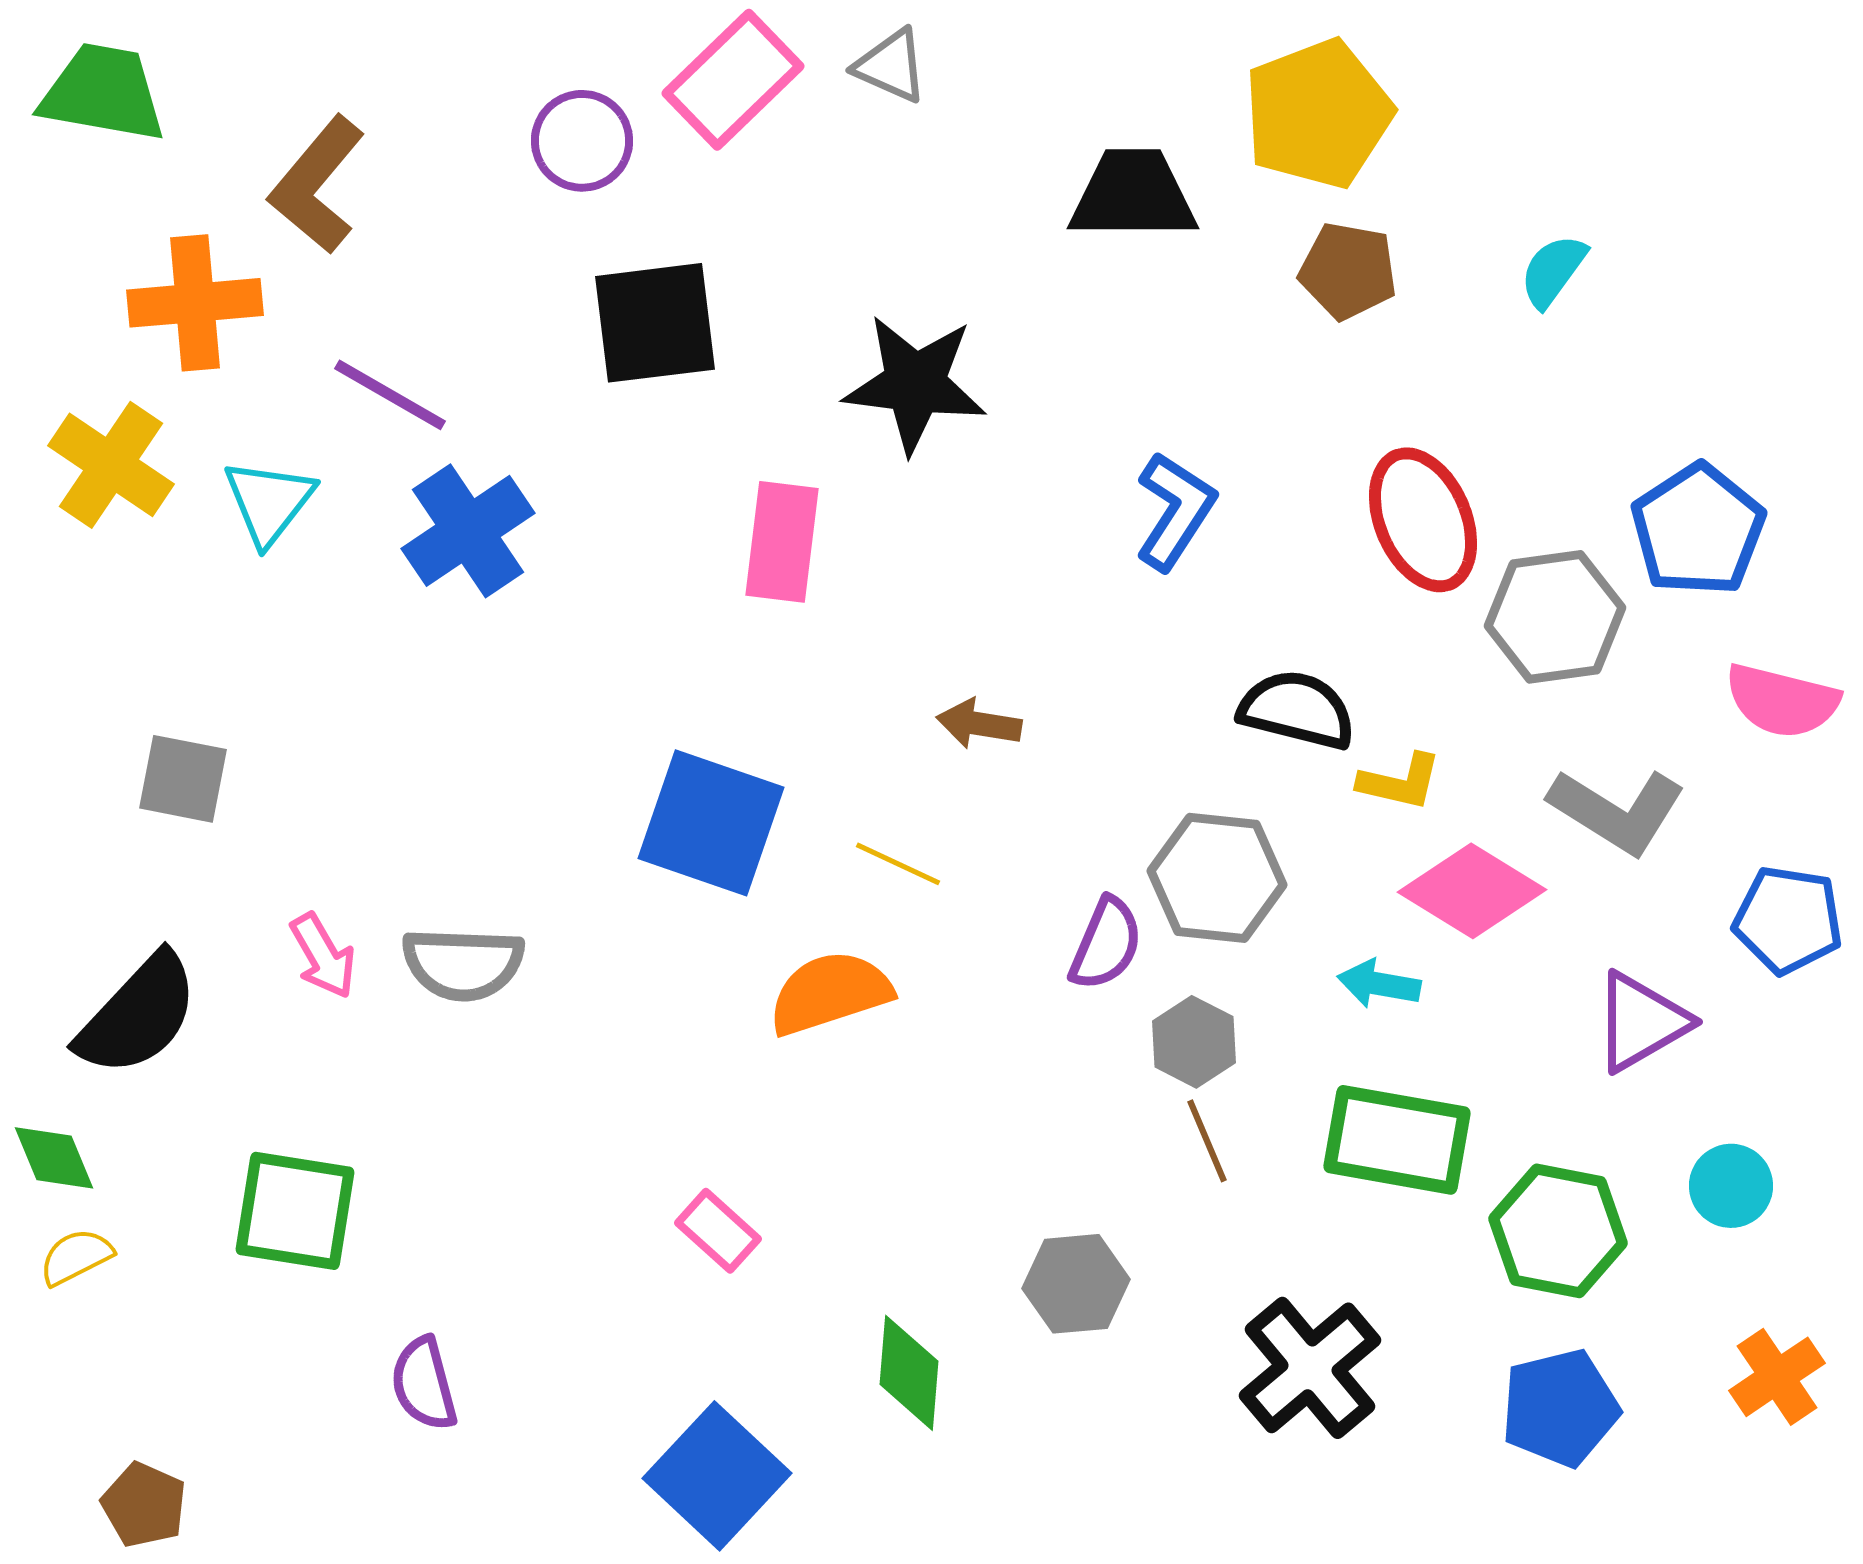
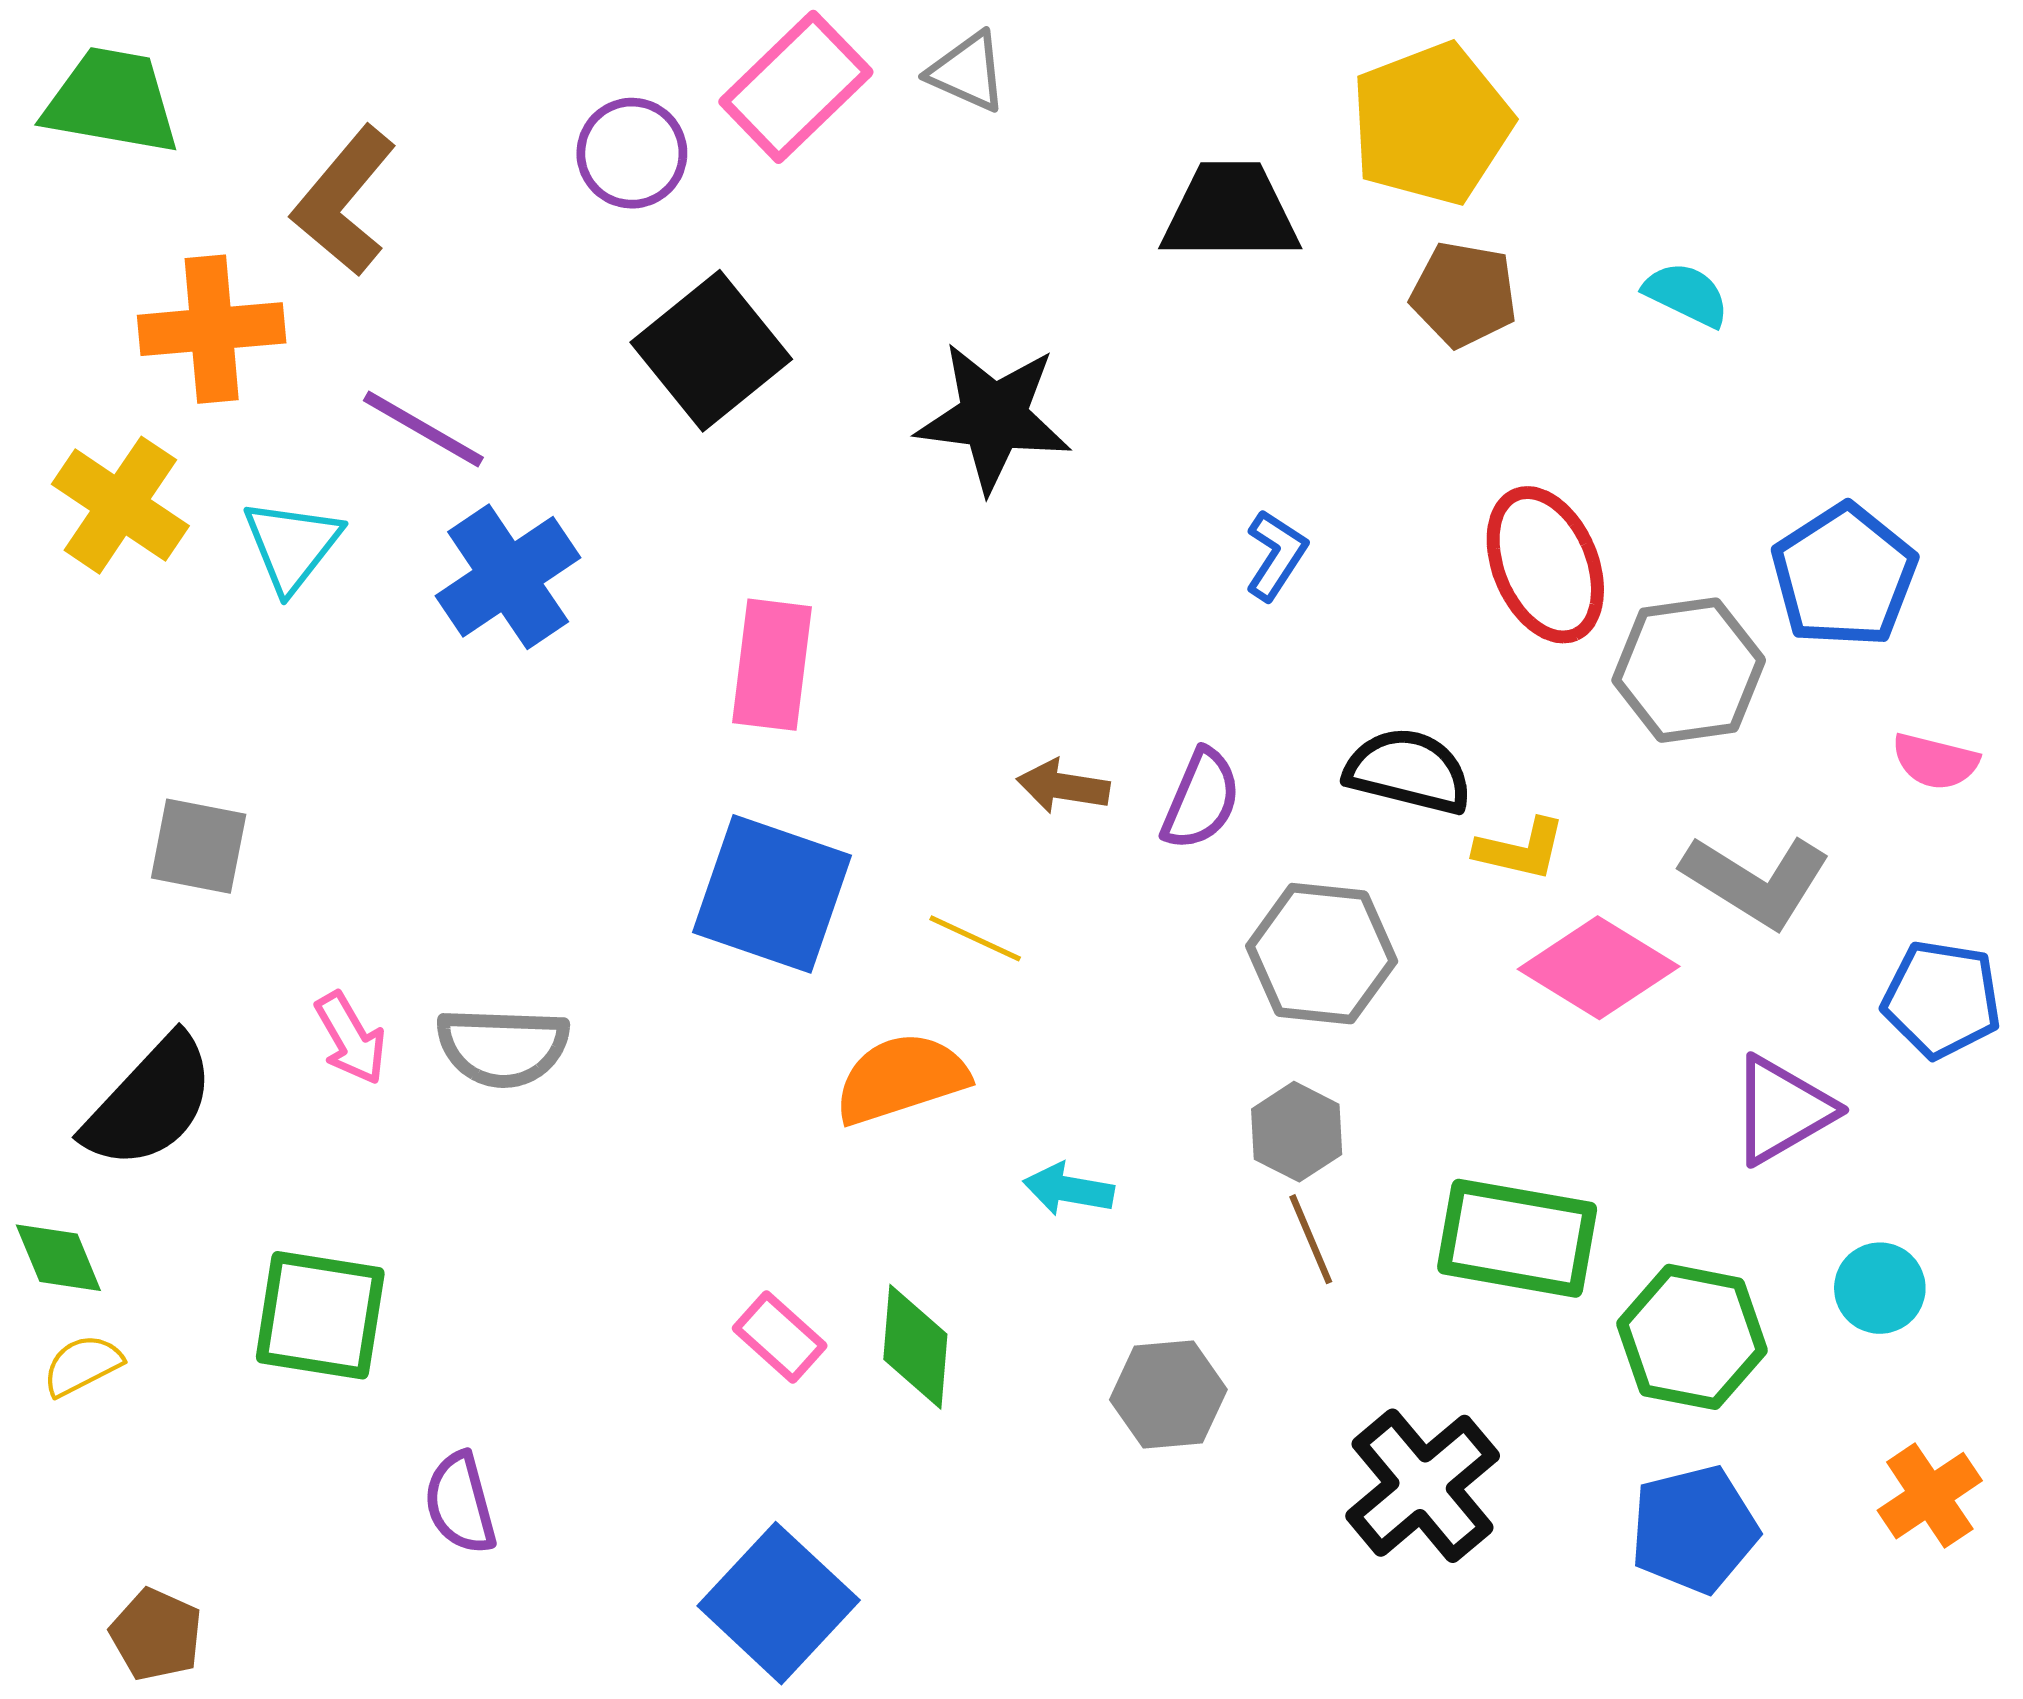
cyan semicircle: (1553, 271) -> (1687, 294), turned 80
black square: (655, 323) -> (711, 351), turned -32
blue L-shape: (1175, 511) -> (1276, 555), size x0.7
pink rectangle: (782, 542) -> (772, 665), moved
pink semicircle: (1782, 701) -> (1935, 761), size x0.7
purple semicircle: (1106, 944) -> (1201, 799), moved
cyan arrow: (1379, 984) -> (1069, 1189), moved
green diamond: (909, 1373) -> (915, 1347), moved

